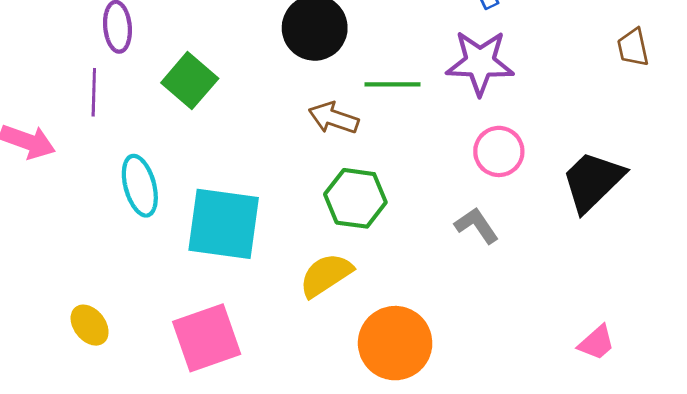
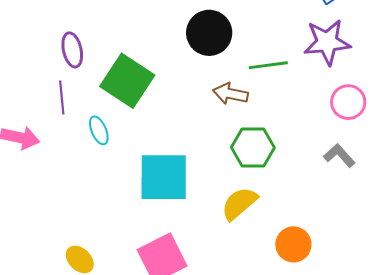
green square: (190, 81) -> (127, 81), size x1.4
cyan ellipse: (140, 186) -> (99, 130), moved, size x0.7
orange circle: (395, 343) -> (293, 244), size x0.7

